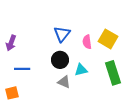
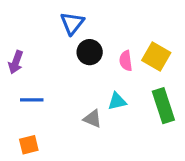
blue triangle: (62, 34) -> (72, 23), moved
black circle: (60, 60) -> (90, 52), moved
orange square: (12, 93) -> (29, 145), moved

